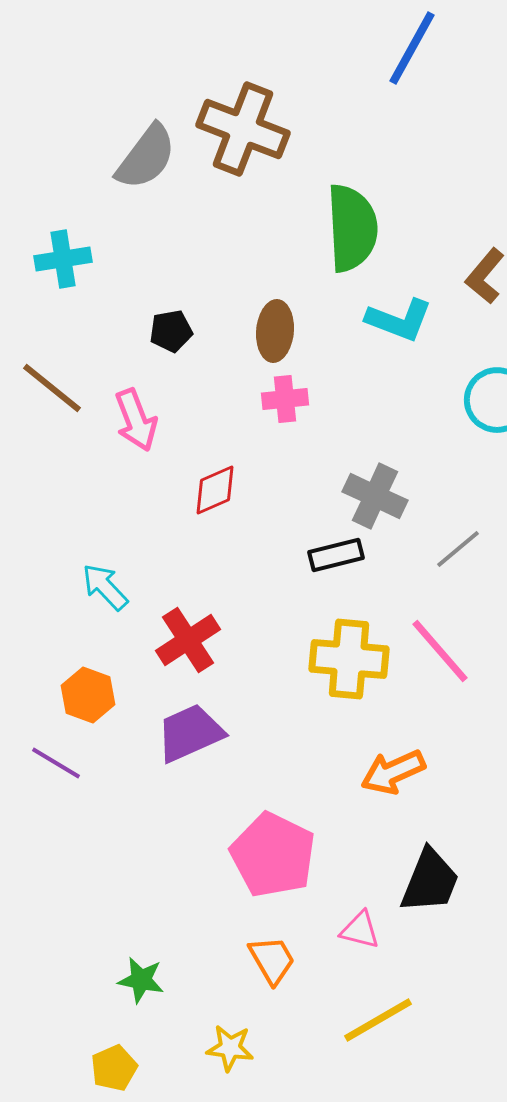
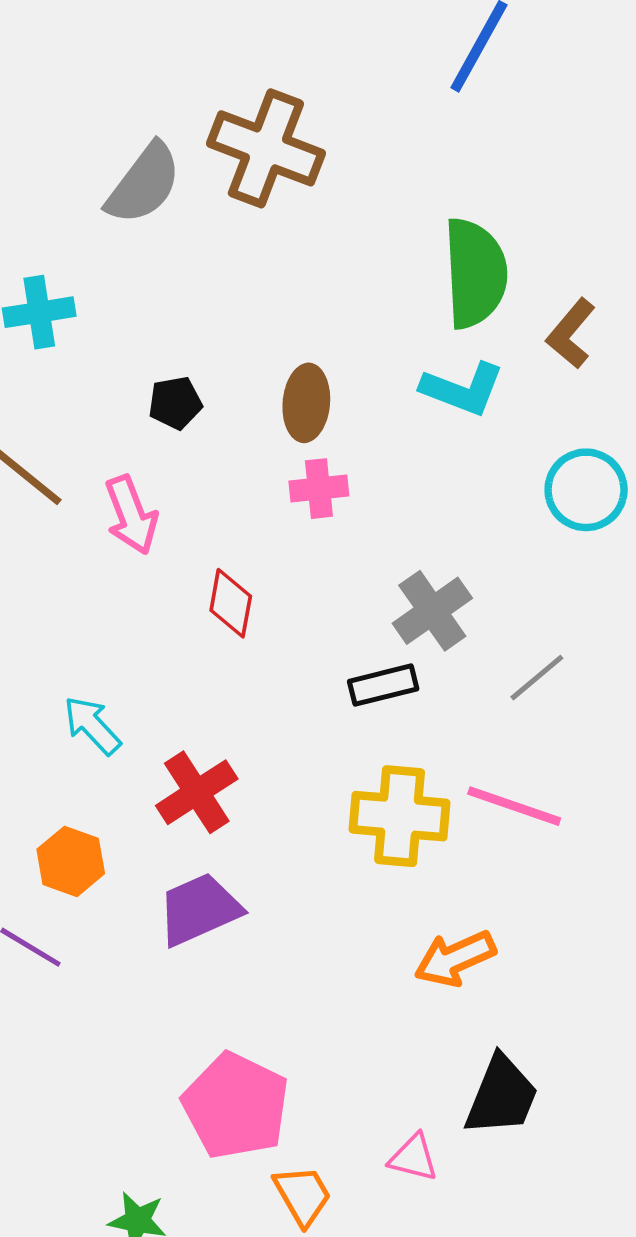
green semicircle: (352, 228) -> (475, 273), moved
red diamond: (215, 490) -> (231, 603), turned -56
gray cross: (375, 496) -> (432, 611), turned 30
pink line: (440, 651) -> (514, 806), turned -30
pink pentagon: (273, 855) -> (236, 1106), moved

